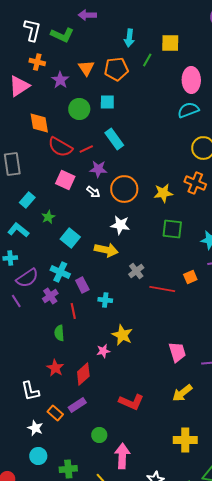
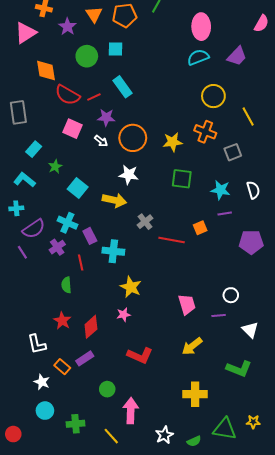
cyan cross: (105, 300) -> (113, 251), size x1.5
pink star: (103, 351) -> (124, 315), moved

